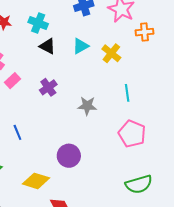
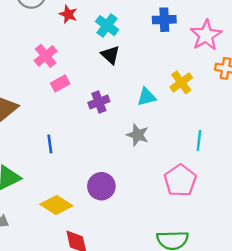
cyan triangle: (81, 46) -> (146, 97), moved
cyan line: (127, 93) -> (199, 140), moved

